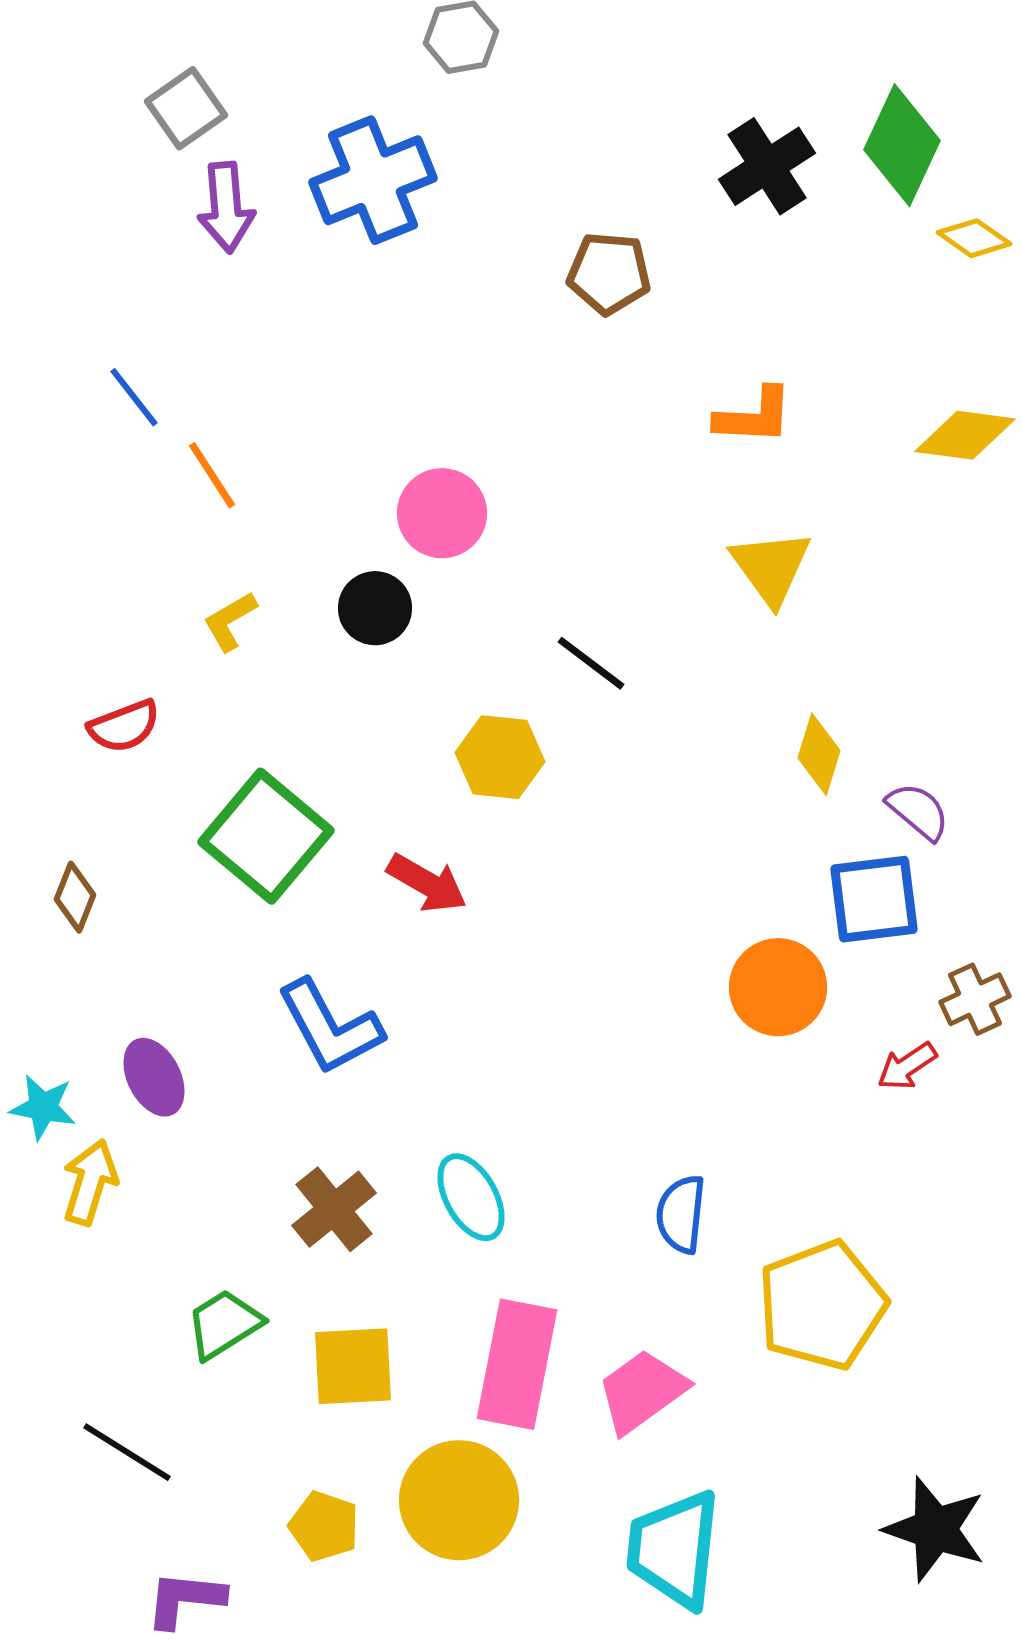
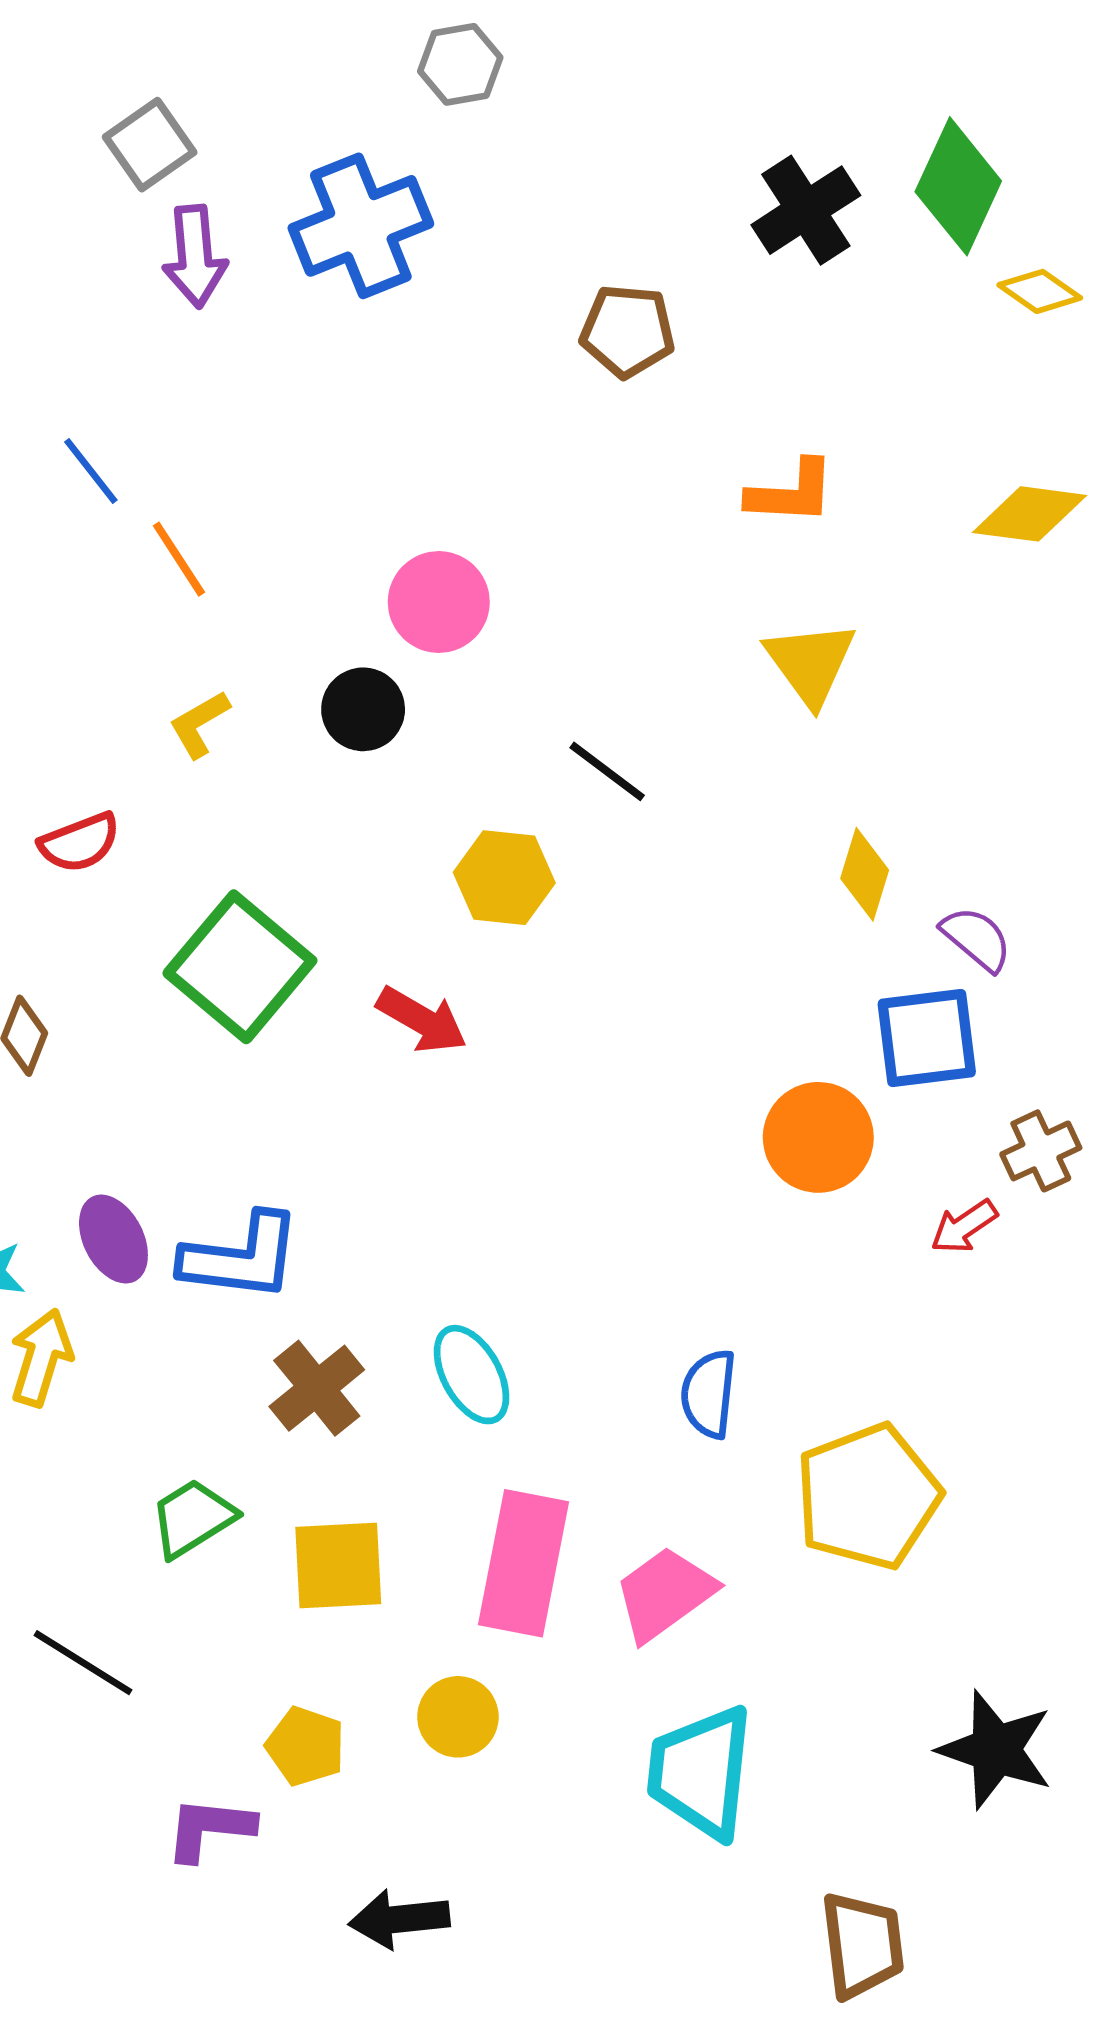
blue L-shape: (330, 1027) -> (241, 1257), moved, turned -55
yellow circle: (459, 1500) -> (458, 1717), size x0.6
purple L-shape: (185, 1599) -> (209, 1829), moved

